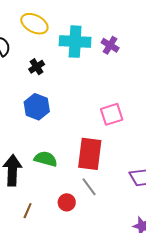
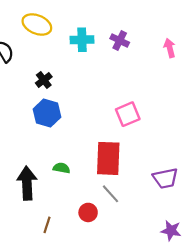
cyan cross: (75, 42) -> (82, 40), size x0.7
black cross: (37, 67) -> (44, 80), moved
green semicircle: (46, 159) -> (61, 168), size x0.7

